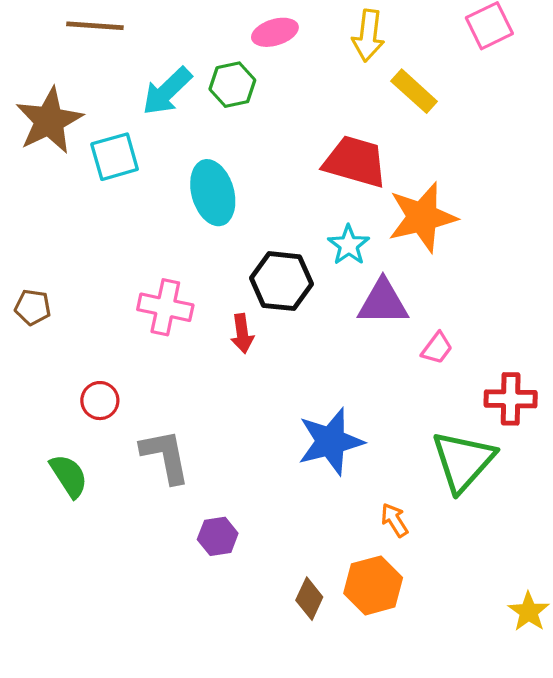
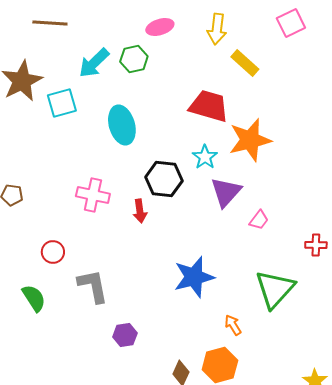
purple triangle: (383, 302) -> (226, 192), turned -48
red cross: (511, 399) -> (316, 245), moved, size x0.7

